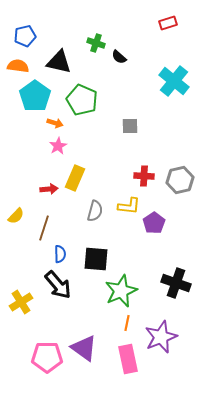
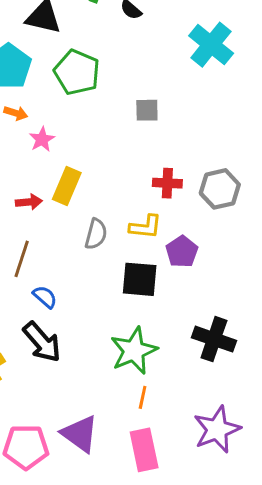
orange arrow: (55, 123) -> (16, 113), moved
blue semicircle: (60, 254) -> (45, 297), turned -48
black square: (96, 259) -> (140, 279), moved
purple star: (161, 337) -> (217, 429), moved

